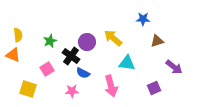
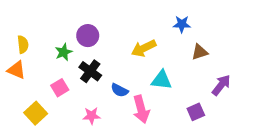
yellow arrow: (113, 38) -> (144, 48), turned -66
purple circle: (87, 42) -> (88, 36), moved
purple arrow: (174, 67) -> (221, 85), turned -90
blue semicircle: (83, 73) -> (120, 90), moved
yellow square: (28, 89) -> (36, 113), turned 30

